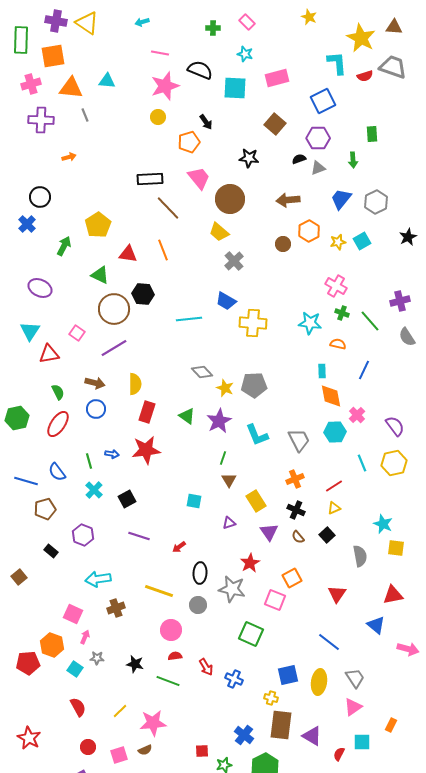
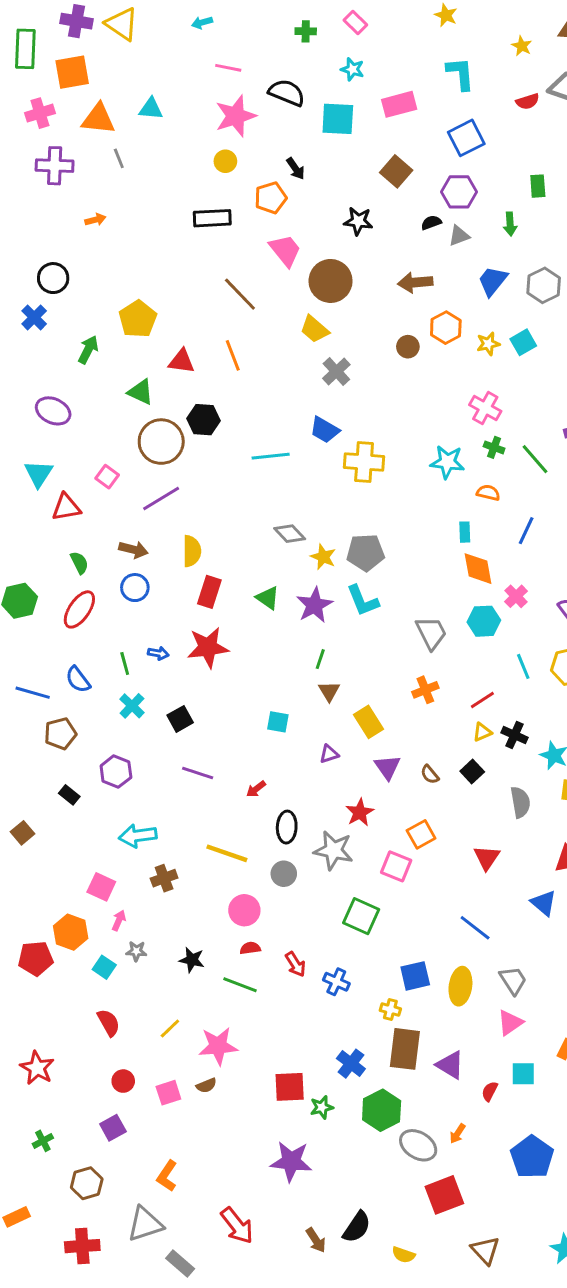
yellow star: (361, 38) -> (522, 46), size x0.5
cyan L-shape: (337, 63) -> (460, 74), moved
black rectangle: (150, 179) -> (212, 218), moved
cyan L-shape: (257, 435) -> (363, 601), moved
black cross: (296, 510) -> (514, 735), moved
red square: (202, 751) -> (290, 1087), size x1.6

